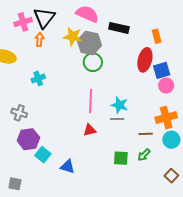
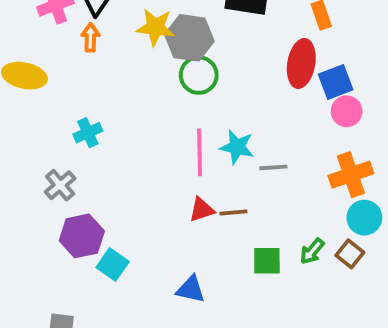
cyan cross: (38, 78) -> (88, 133), moved
cyan star: (119, 105) -> (237, 147), moved
gray cross: (19, 113) -> (60, 185), turned 35
gray line: (117, 119) -> (273, 167), moved
brown line: (146, 134) -> (233, 213), moved
blue triangle: (68, 166) -> (191, 289), moved
brown square: (171, 176) -> (350, 254), moved

